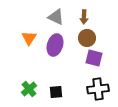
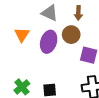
brown circle: (87, 38) -> (71, 35), moved

